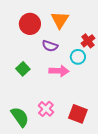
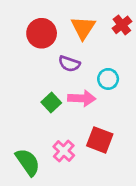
red cross: (88, 41) -> (122, 25), moved
green square: (23, 69) -> (51, 103), moved
red square: (78, 114) -> (100, 140), moved

